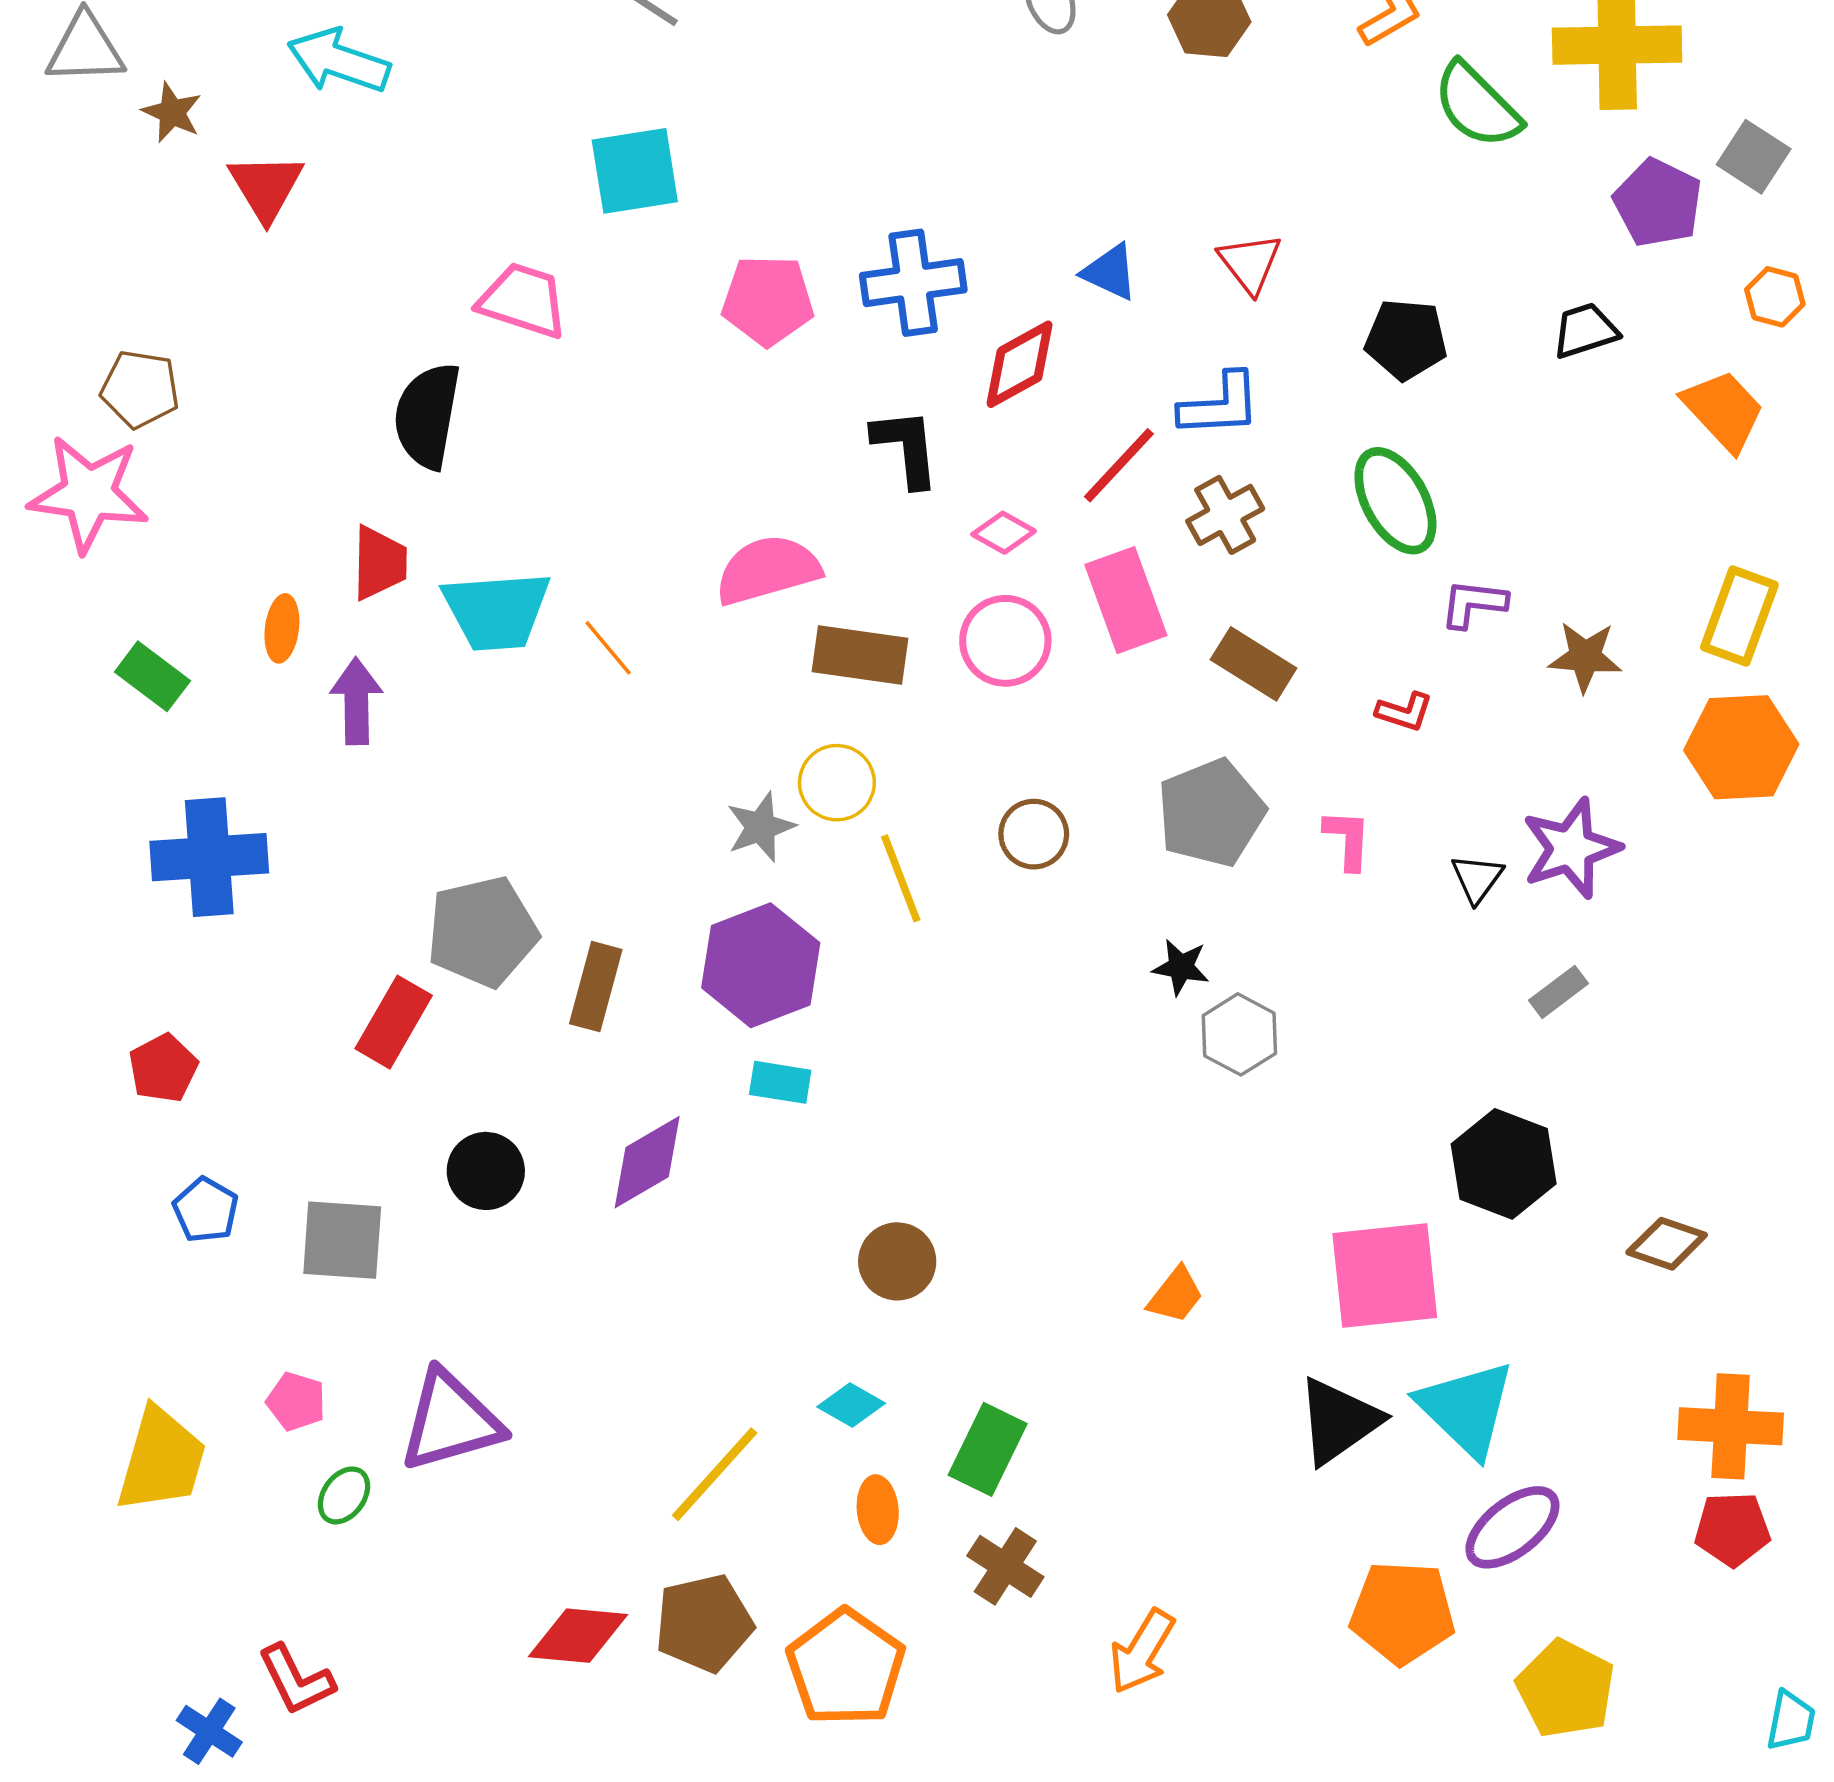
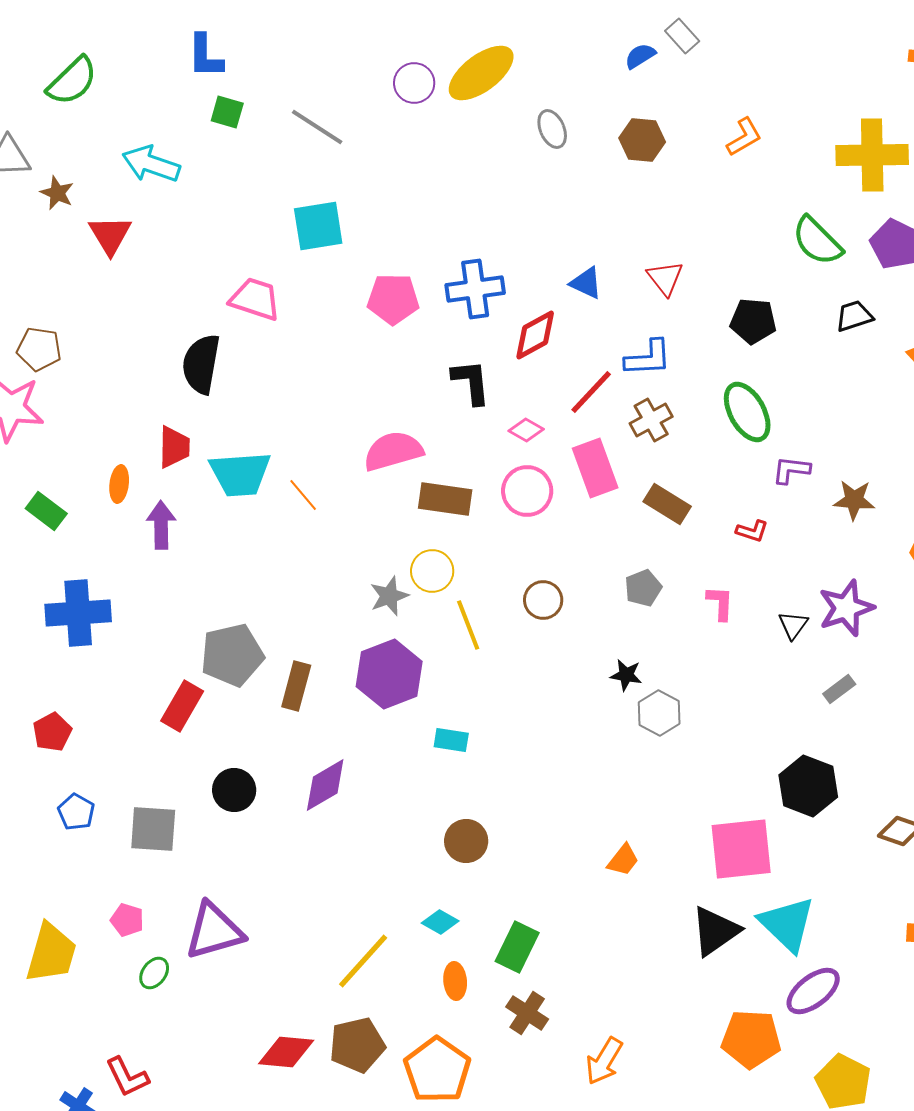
green semicircle: (1477, 105) -> (817, 241), moved
gray pentagon: (1211, 813) -> (643, 588), size x0.6
cyan rectangle: (780, 1082) -> (451, 740), moved

